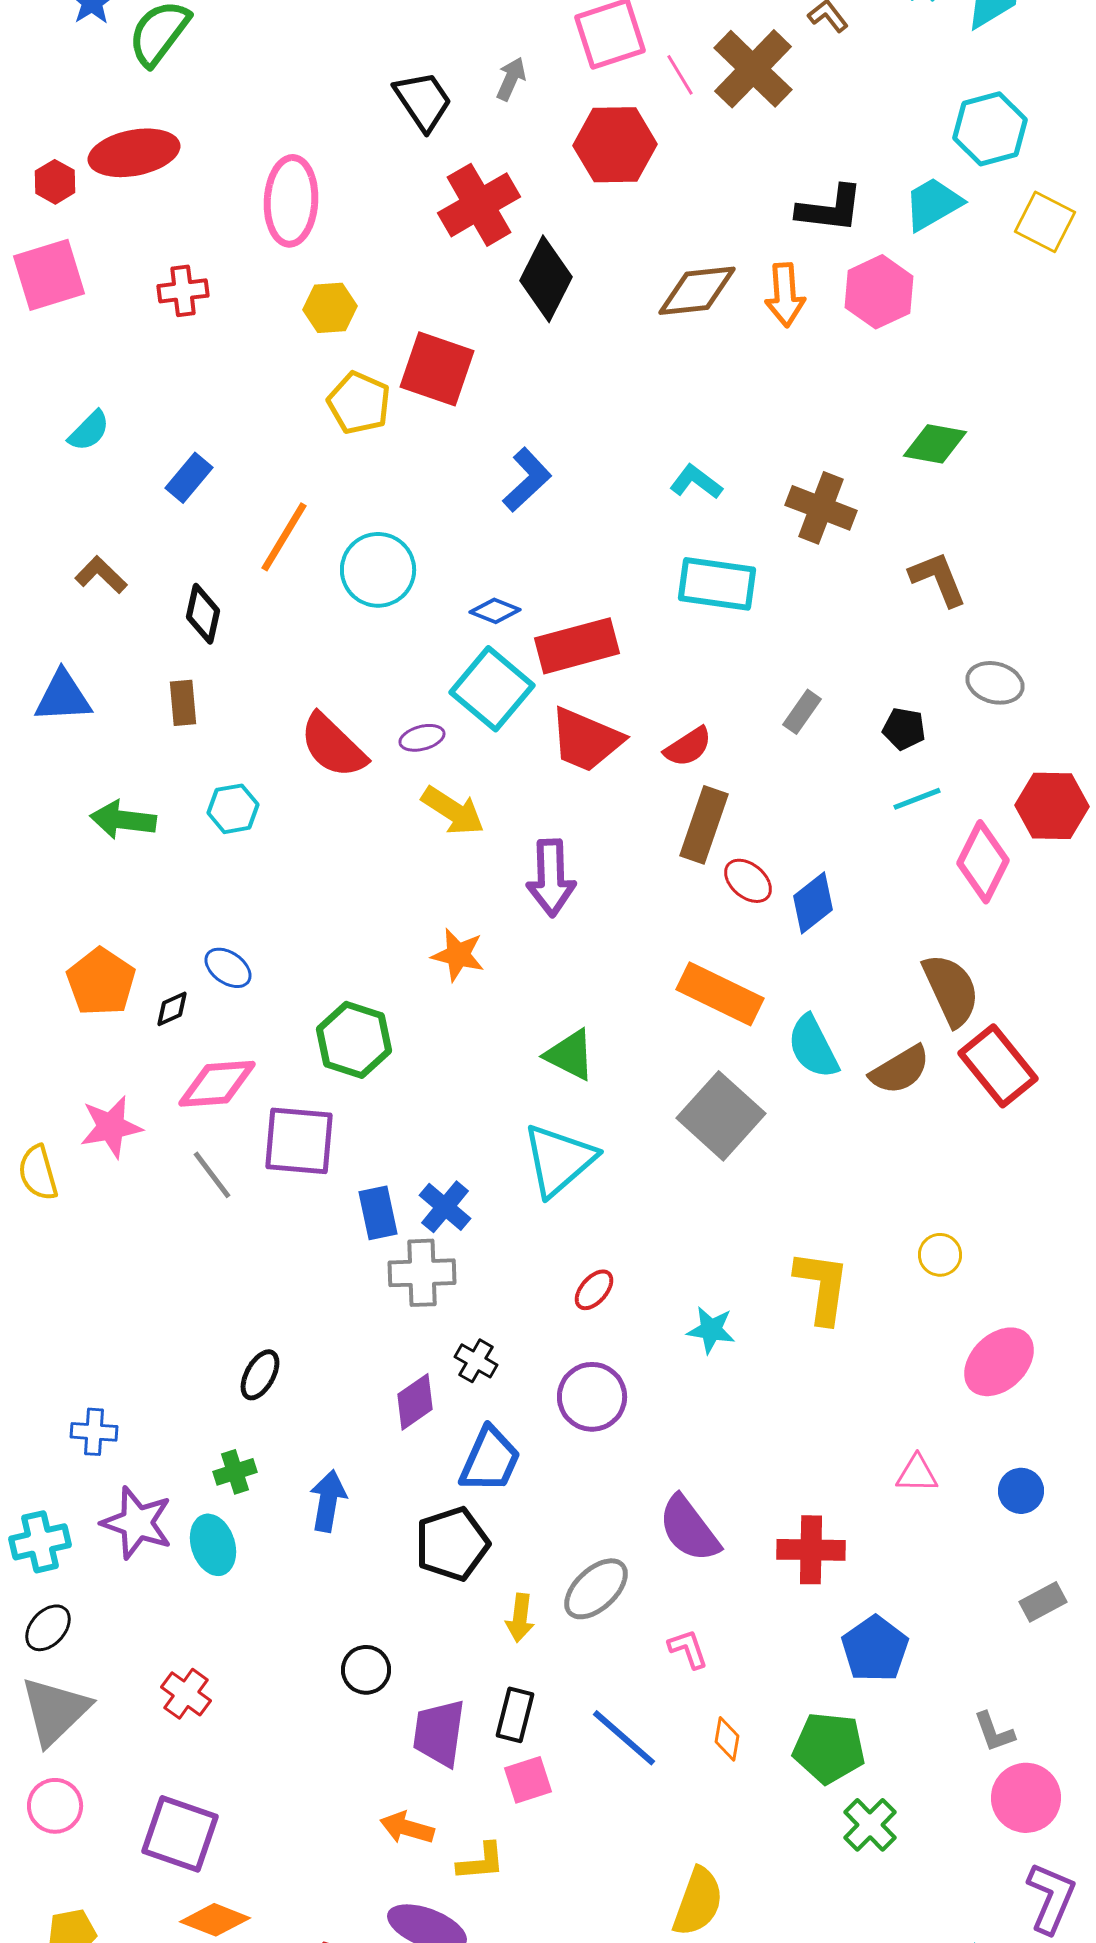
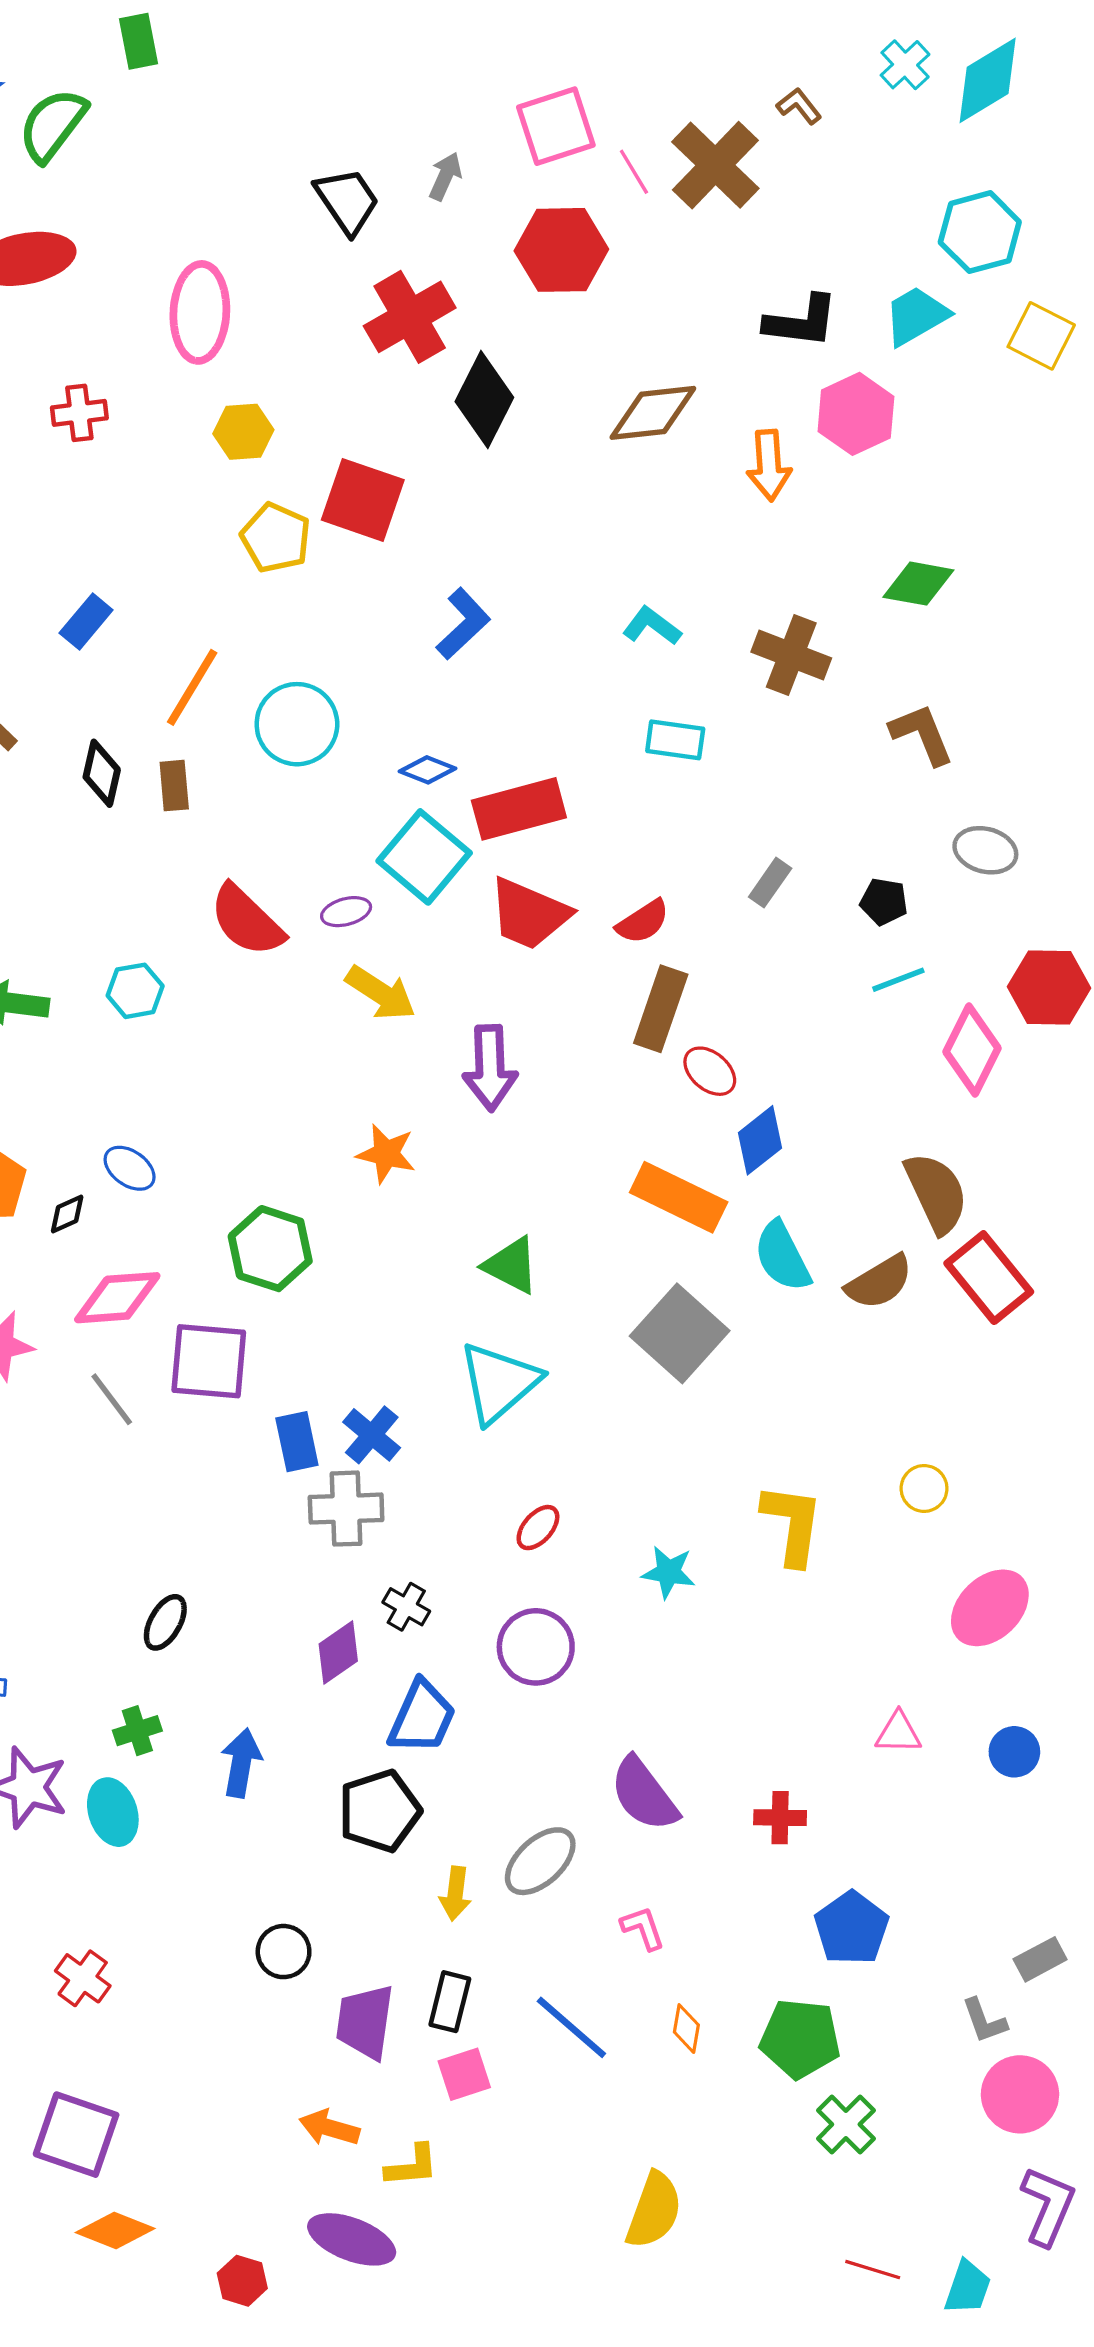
orange arrow: (785, 295) -> (769, 465), moved
cyan rectangle: (717, 584) -> (675, 740), size x0.7
brown rectangle: (183, 703) -> (174, 786), moved
blue diamond: (813, 903) -> (760, 1140), moved
red cross: (811, 1550) -> (780, 1818), size x0.7
gray rectangle: (1043, 1602) -> (1040, 1959), moved

